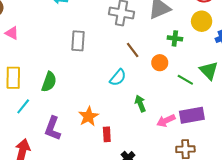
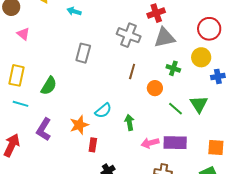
brown line: (133, 50) -> (132, 71), turned 42
cyan semicircle: (118, 78) -> (103, 111), moved
cyan line: (23, 106) -> (20, 104), turned 56

